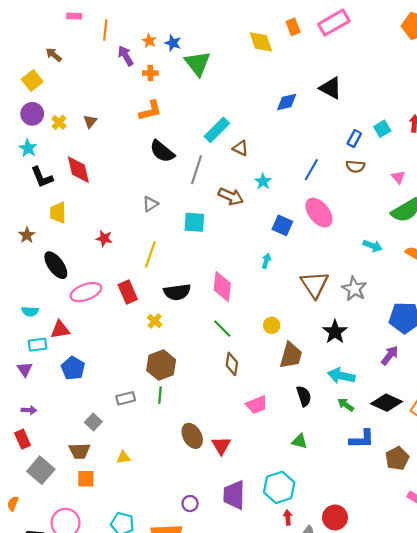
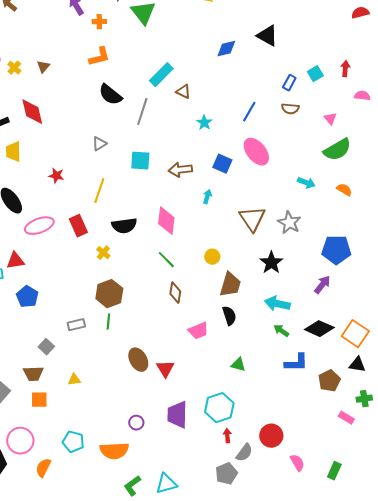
brown arrow: (231, 196) -> (180, 170), moved, turned 150
black semicircle: (304, 396) -> (229, 316), moved

